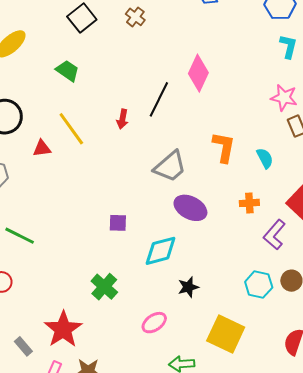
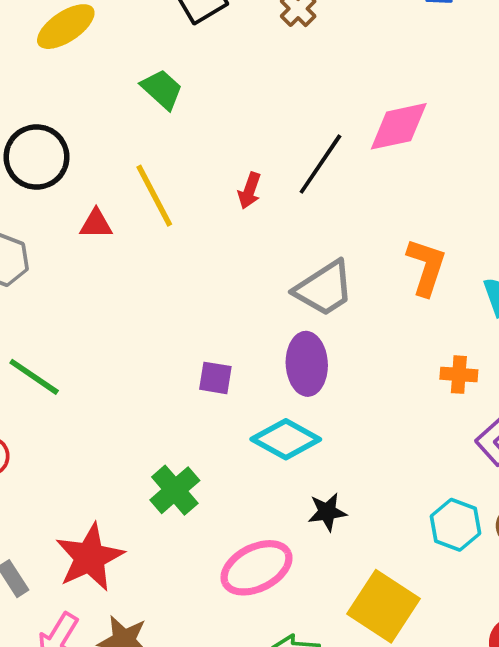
pink diamond: (198, 73) -> (399, 126), turned 45
purple ellipse: (190, 208) -> (307, 364), moved, turned 52
cyan diamond: (161, 251) -> (286, 439), turned 36
pink ellipse: (154, 323) -> (257, 568), size x1.5

